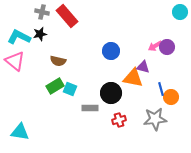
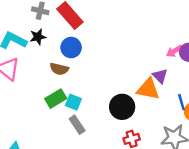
blue circle: (111, 51) -> (71, 48), moved
purple triangle: (143, 67) -> (160, 76), turned 32
gray rectangle: (90, 108) -> (77, 125), moved, turned 56

